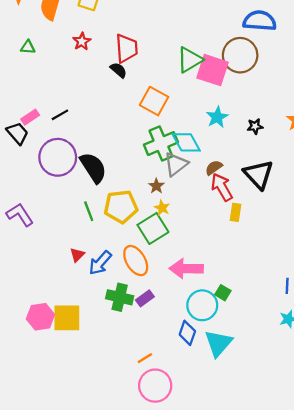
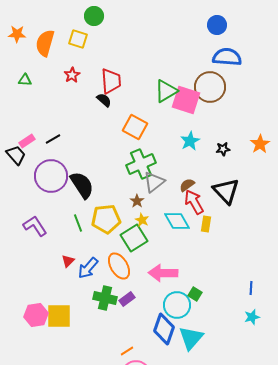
cyan diamond: (186, 142) -> (177, 221), moved
purple L-shape: (20, 215) -> (35, 226), moved
blue diamond: (187, 333) -> (164, 329), size x1.4

